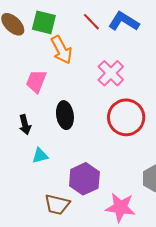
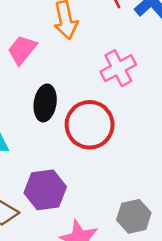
red circle: (126, 117) -> (90, 125), moved

